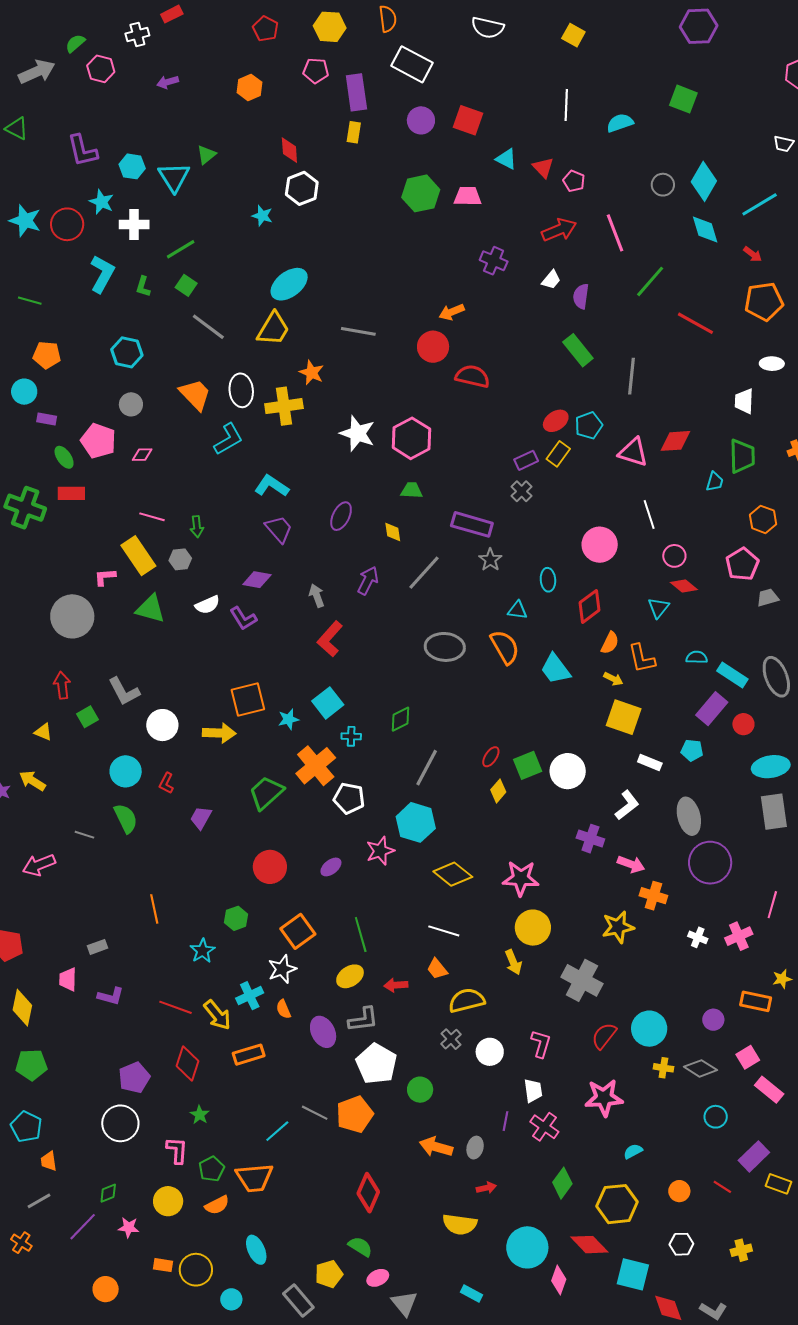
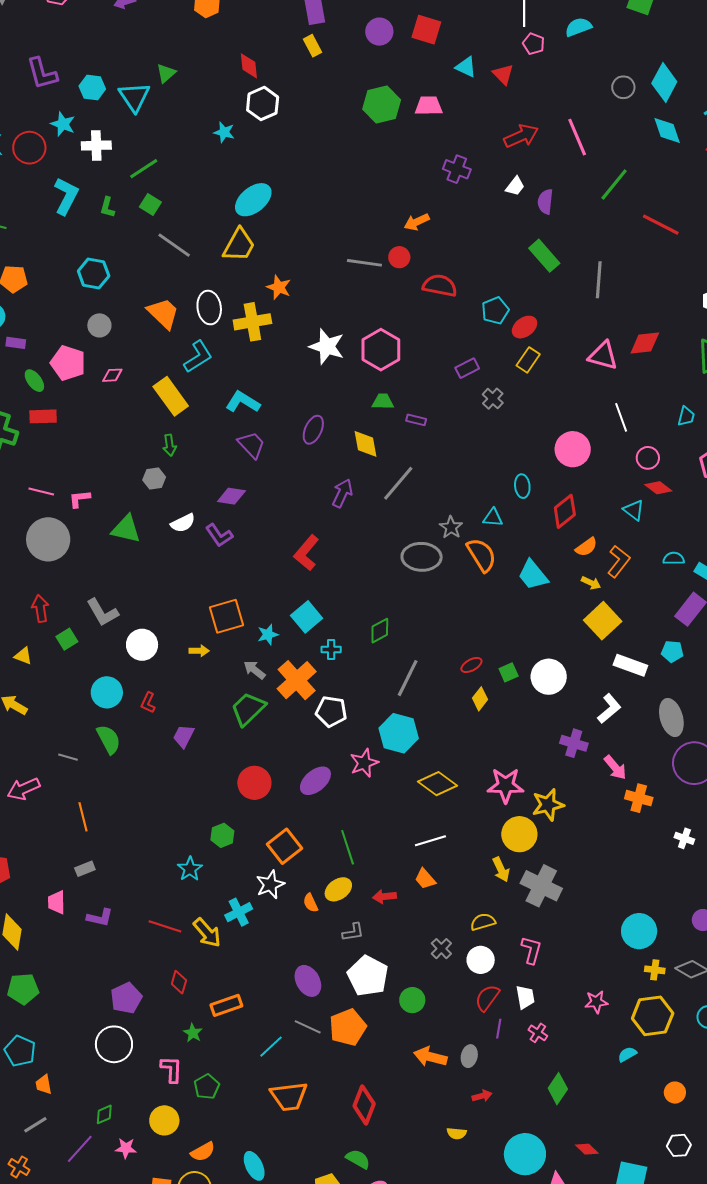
yellow rectangle: (354, 132) -> (313, 46), turned -35
pink pentagon: (574, 181) -> (534, 44), moved
gray line: (358, 331) -> (364, 263), moved
red circle: (433, 347) -> (399, 257), size x0.7
cyan pentagon: (589, 425) -> (495, 311), moved
purple rectangle: (526, 460) -> (467, 368), moved
cyan trapezoid: (715, 482) -> (686, 416), moved
pink line: (152, 517) -> (41, 491), moved
purple rectangle: (472, 524) -> (416, 420), moved, size x0.5
yellow diamond: (393, 532) -> (366, 444), size x1.4
yellow rectangle: (138, 556) -> (171, 396), moved
gray star: (490, 560) -> (451, 527), moved
gray arrow: (317, 596) -> (254, 670), moved, turned -30
cyan triangle: (658, 608) -> (634, 510), turned -30
orange semicircle: (610, 643) -> (586, 547), turned 30
orange L-shape: (642, 658) -> (619, 561), turned -128
yellow square: (624, 717) -> (603, 621), turned 30
yellow arrow: (219, 733) -> (199, 651), size x0.6
red ellipse: (491, 757) -> (471, 665), turned 30
white rectangle: (650, 763) -> (630, 665), size x1.4
green square: (528, 765) -> (509, 672), size x0.7
pink arrow: (631, 864) -> (615, 768), turned 32
purple ellipse: (331, 867) -> (315, 781), size x1.5
orange line: (154, 909) -> (83, 817), moved
yellow star: (618, 927) -> (548, 805), moved
white line: (444, 931) -> (430, 841), turned -32
gray cross: (582, 980) -> (541, 886), moved
yellow semicircle: (467, 1000) -> (483, 922), moved, size x0.7
orange semicircle: (283, 1009) -> (311, 903), moved
gray L-shape: (363, 1020) -> (353, 932), size x0.7
purple ellipse: (323, 1032) -> (308, 981), moved
red semicircle: (604, 1036) -> (487, 998), moved
orange rectangle: (249, 1055) -> (226, 1005), moved
red diamond: (187, 1064) -> (179, 982), size x0.7
pink star: (604, 1098) -> (596, 1002), size x0.6
pink cross: (544, 1127) -> (538, 1033), size x0.7
orange trapezoid: (254, 1178) -> (289, 1096), moved
yellow hexagon: (617, 1204) -> (653, 1016), moved
orange semicircle: (217, 1205) -> (203, 1152), moved
yellow semicircle: (460, 1224) -> (457, 1133), size x0.6
red diamond: (589, 1245) -> (587, 1149), size x0.6

